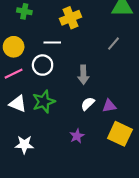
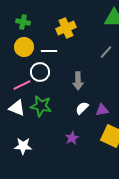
yellow circle: (14, 47) -> (24, 47), moved
pink line: (14, 74) -> (22, 85), moved
green star: (44, 102) -> (41, 106), turned 30

